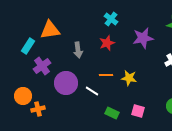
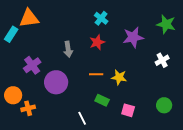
orange triangle: (50, 30) -> (29, 18), moved
cyan rectangle: (28, 46) -> (11, 34), moved
white line: (92, 91) -> (82, 118), moved, turned 32
green rectangle: (112, 113) -> (102, 100), moved

